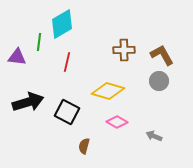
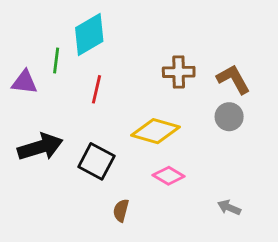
gray arrow: (154, 136) -> (229, 207), moved

